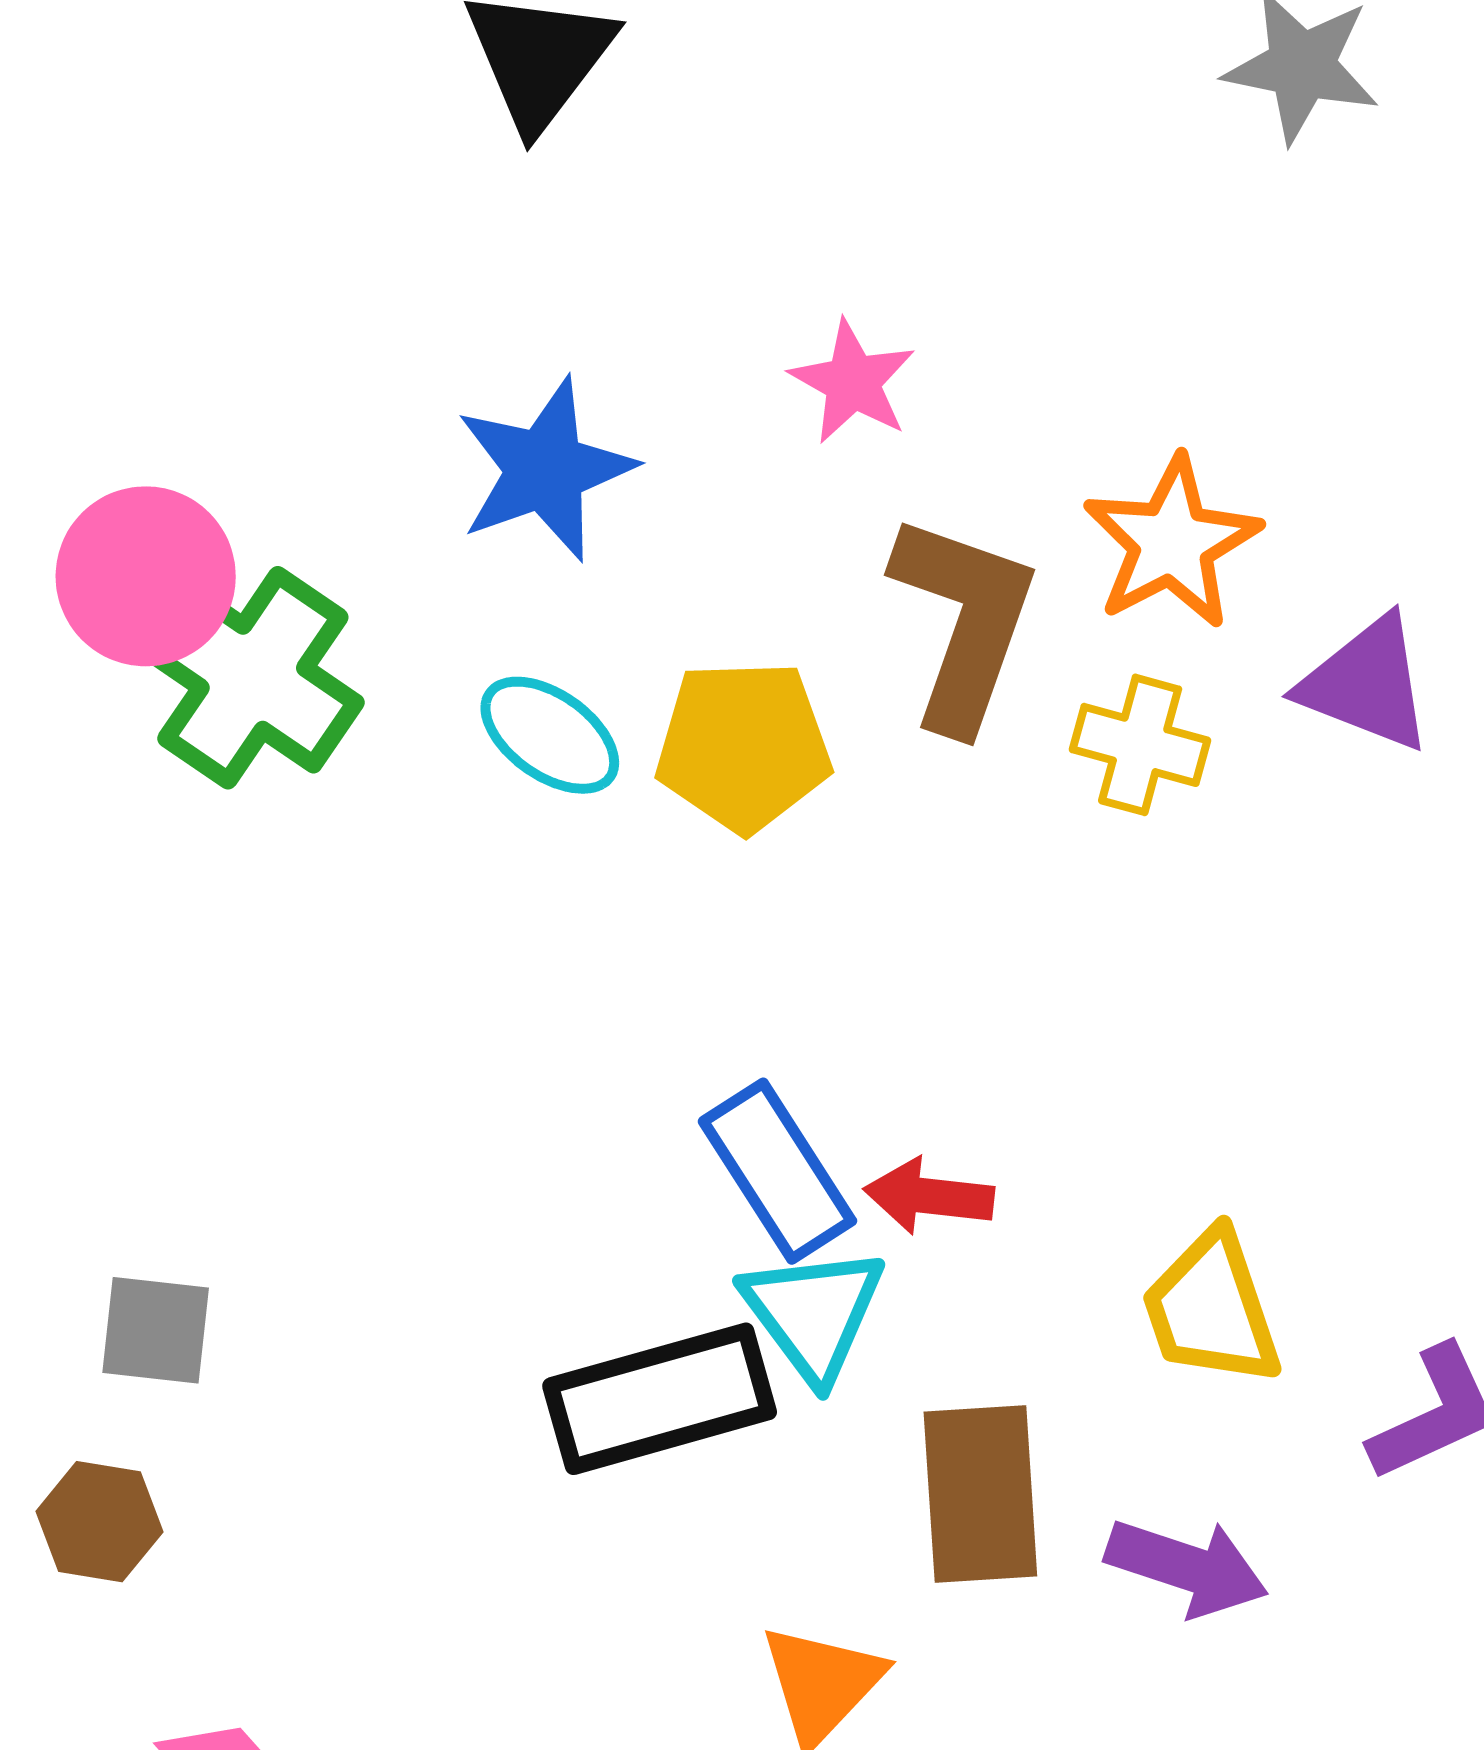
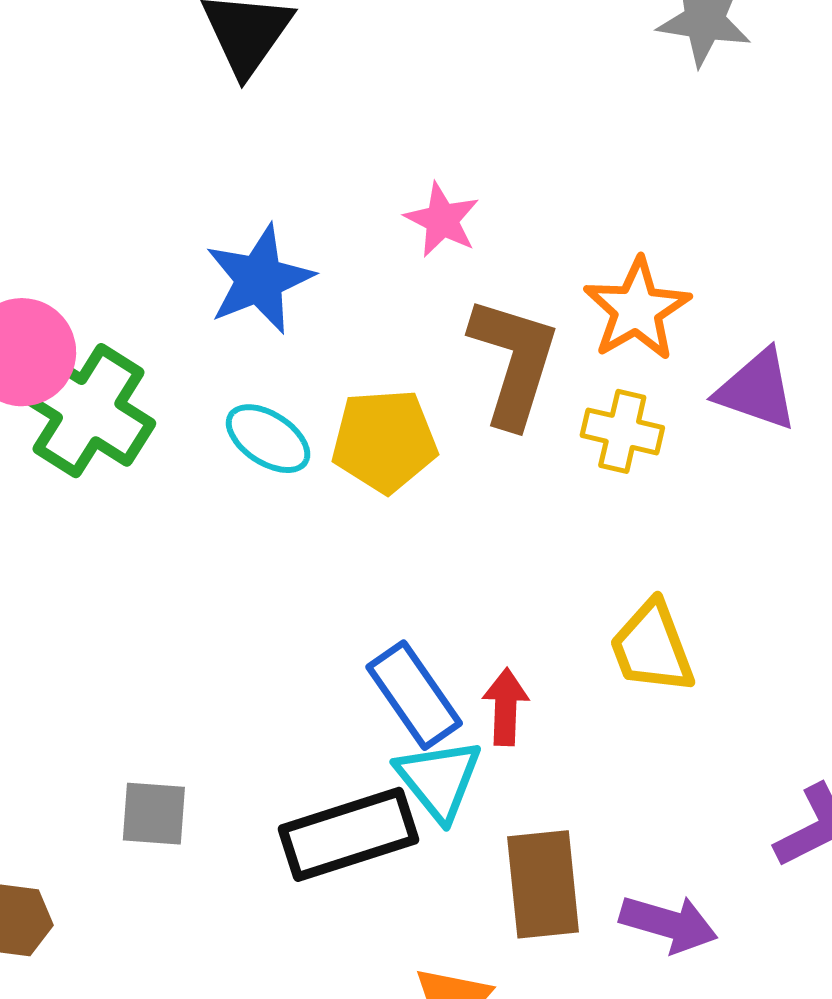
red arrow: (929, 1196) -> (506, 707), turned 88
yellow trapezoid: (1211, 1309) -> (652, 647), moved
gray square: (156, 1330) -> (154, 814), moved

